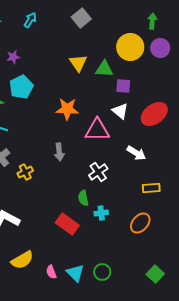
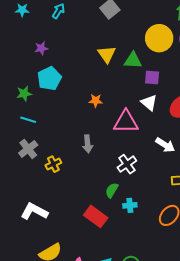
orange star: (67, 109) -> (96, 101), size x0.6
green semicircle: (83, 198) -> (112, 190), turned 42

